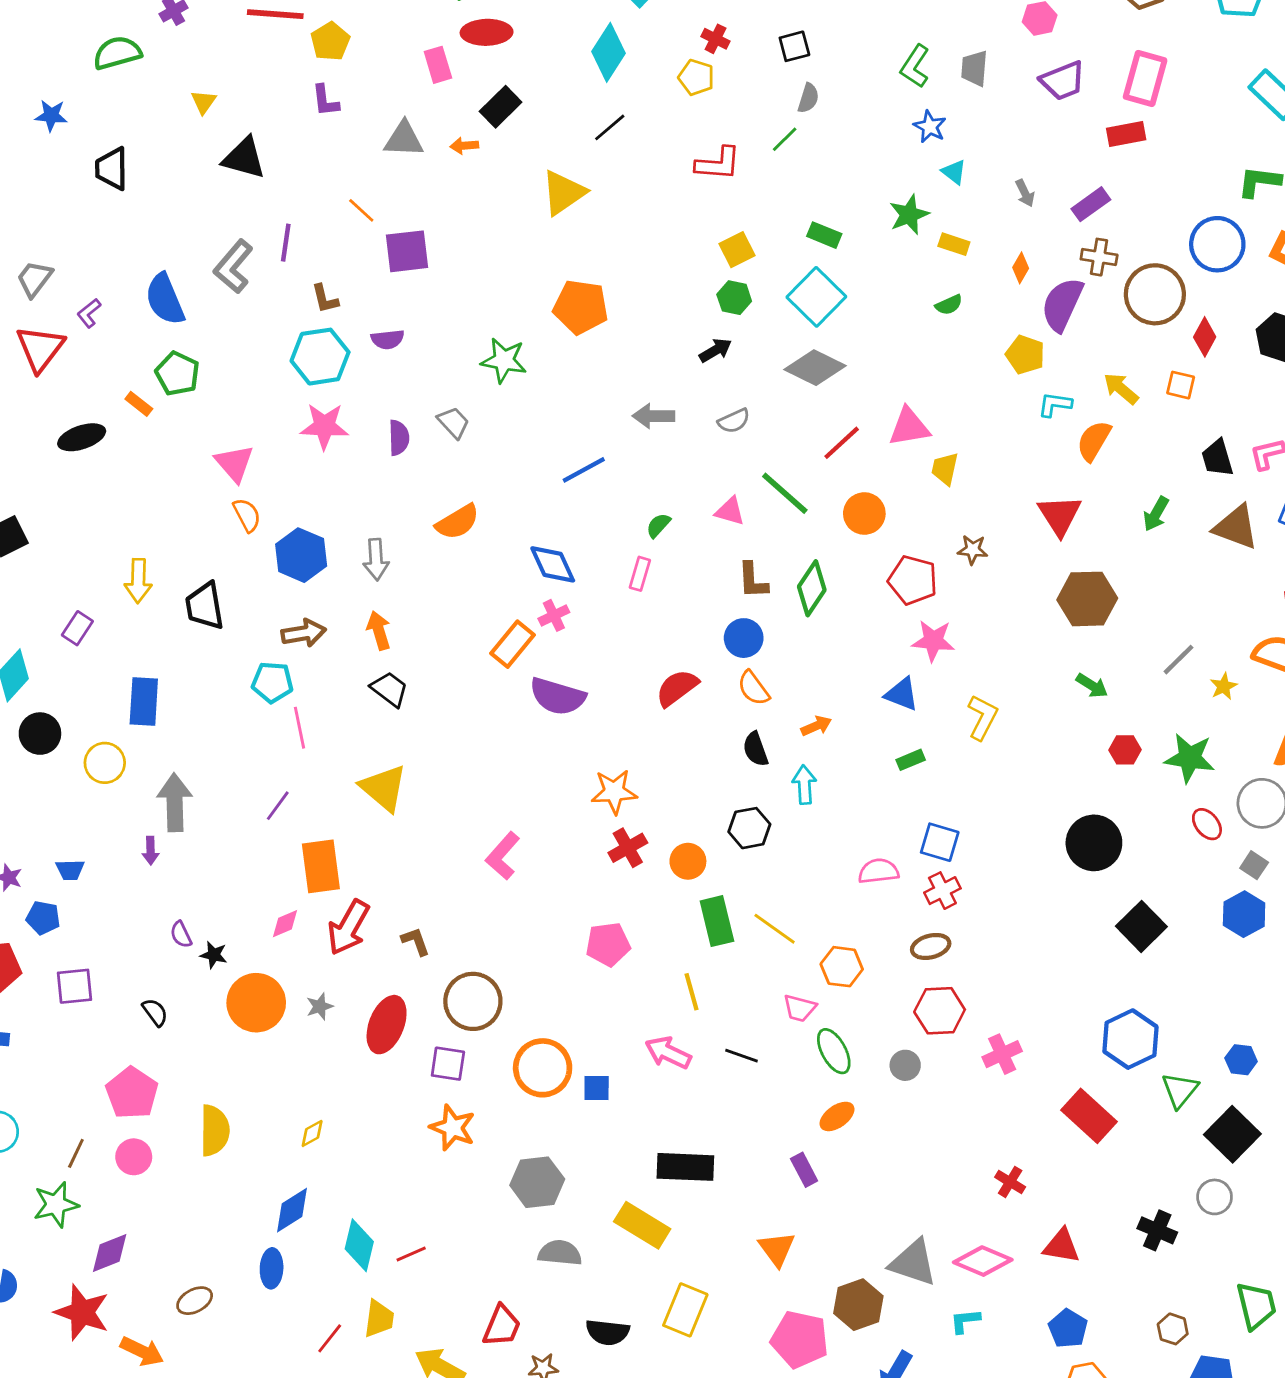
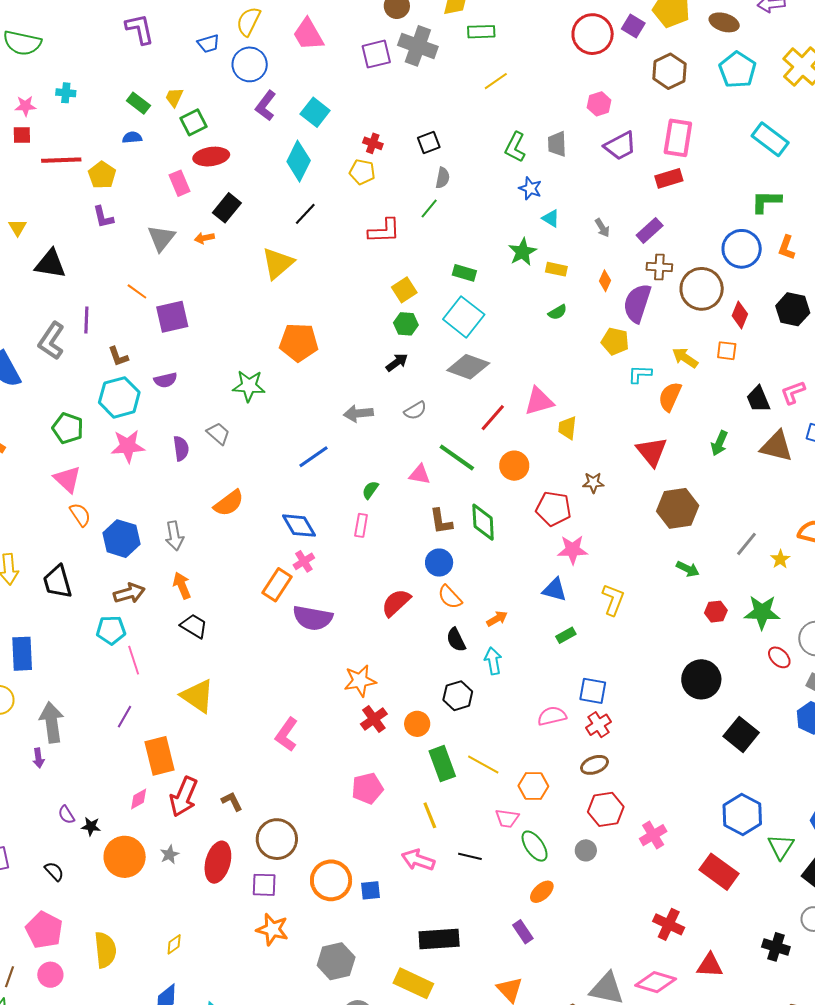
gray triangle: (404, 139) -> (161, 238), turned -48
green pentagon: (177, 374) -> (68, 428), moved
green diamond: (812, 588) -> (483, 522), turned -30
red cross: (1010, 1182) -> (669, 924), size x1.4

